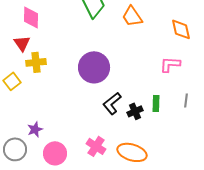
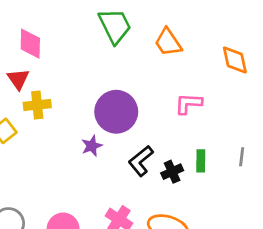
pink L-shape: (170, 64) -> (188, 104), moved
purple star: (35, 129) -> (92, 146), moved

